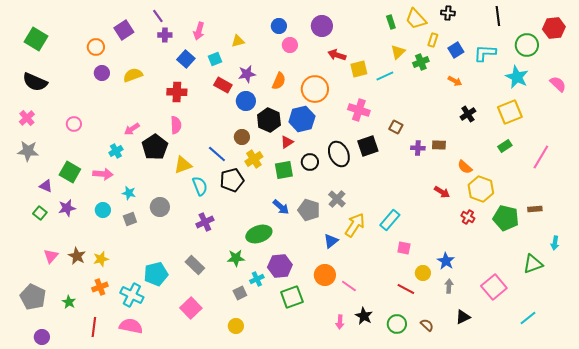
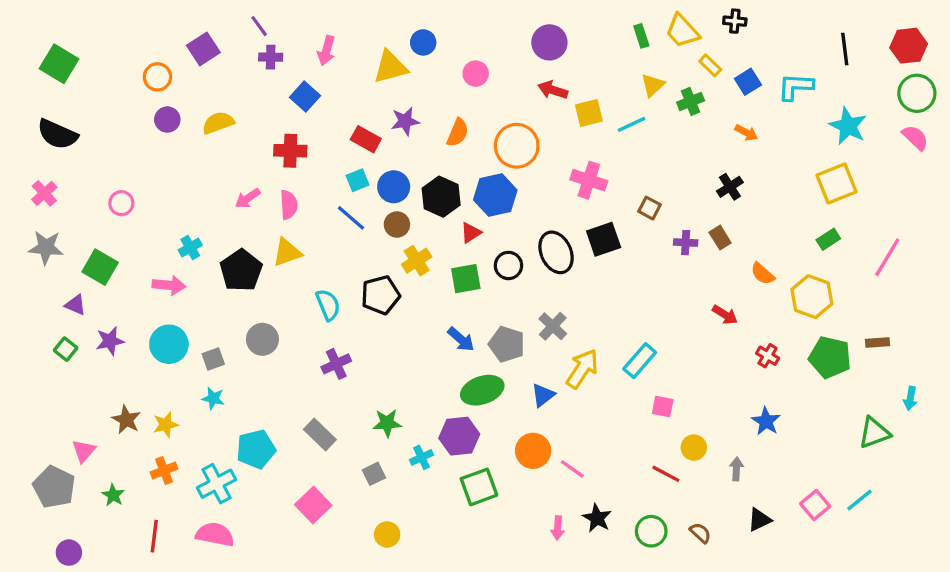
black line: (498, 16) -> (845, 49), moved
blue circle: (279, 26) -> (423, 42), moved
purple circle: (322, 26) -> (549, 42), moved
yellow rectangle: (433, 40) -> (710, 65), turned -64
yellow triangle: (238, 41) -> (390, 67), size x1.6
green circle: (527, 45) -> (917, 93), moved
cyan square: (215, 59) -> (358, 180), moved
blue circle: (246, 101) -> (394, 187), moved
black cross: (468, 114) -> (730, 187), moved
pink arrow: (132, 129) -> (248, 198), moved
brown rectangle: (439, 145) -> (720, 238), turned 56
black pentagon: (155, 147) -> (241, 270), moved
blue line: (217, 154) -> (351, 218), moved
yellow triangle: (183, 165) -> (287, 252), moved
green square: (70, 172) -> (100, 267), moved
yellow hexagon: (481, 189) -> (812, 297), moved
cyan star: (129, 193) -> (213, 398), moved
cyan circle: (103, 210) -> (169, 344), size x1.5
green ellipse: (259, 234) -> (482, 390), moved
pink triangle: (51, 256) -> (84, 451), moved
blue star: (446, 261) -> (766, 421), moved
pink square: (494, 287) -> (815, 505), moved, size x0.7
gray square: (240, 293) -> (374, 474), moved
cyan cross: (132, 295) -> (217, 484), turned 35
cyan line: (528, 318) -> (859, 500), moved

